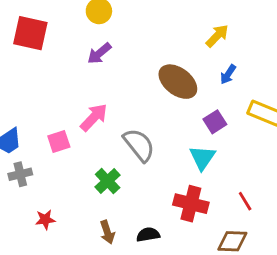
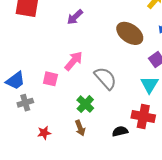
pink square: (59, 142) -> (50, 79), turned 35
brown arrow: (107, 232) -> (80, 128), moved
black semicircle: (148, 235) -> (120, 131), moved

